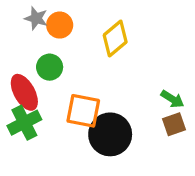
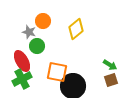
gray star: (36, 18) -> (29, 32), moved

